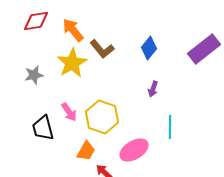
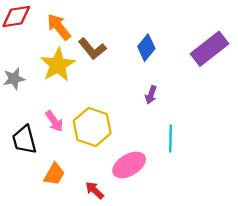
orange trapezoid: (86, 151) -> (54, 174), moved

